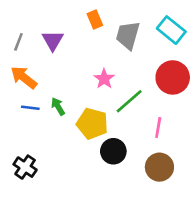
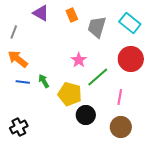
purple triangle: (53, 41) -> (41, 13), moved, turned -30
black cross: (25, 167) -> (19, 127), turned 30

